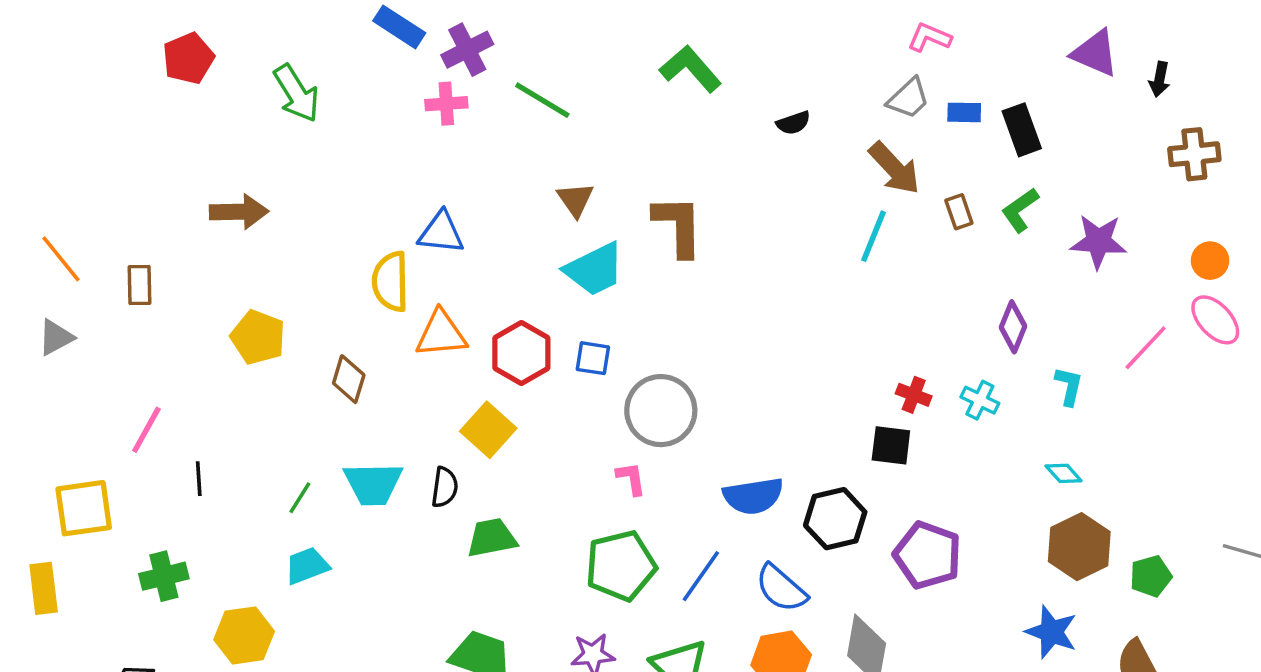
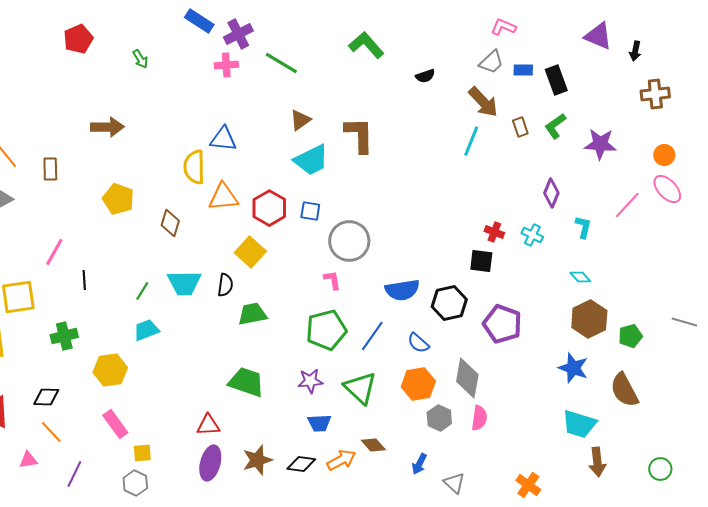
green arrow: (296, 93) -> (140, 59), size x0.6
brown triangle: (575, 200) -> (300, 120), turned 30
blue semicircle: (781, 588) -> (418, 343), size x0.7

